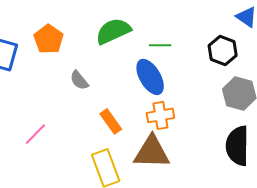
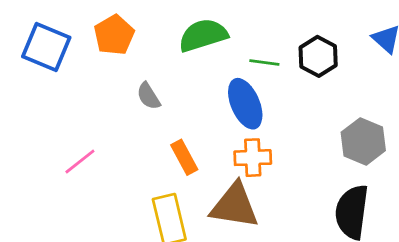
black hexagon: (223, 51) -> (318, 56), moved

